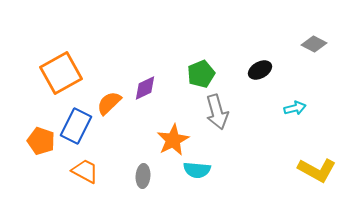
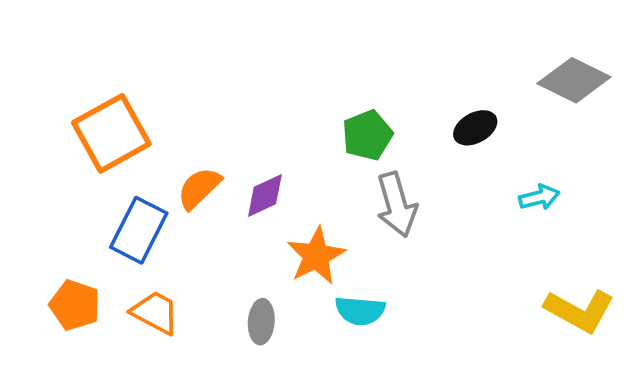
gray diamond: (314, 44) -> (574, 80), size x1.5
purple diamond: (145, 88) -> (265, 195), moved
orange pentagon: (41, 141) -> (75, 305), moved

